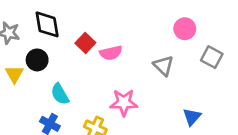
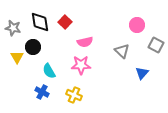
red square: (85, 43) -> (65, 22), moved
pink star: (124, 103) -> (81, 65), moved
blue triangle: (192, 117) -> (142, 73), moved

